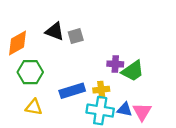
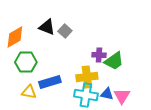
gray square: (76, 36) -> (65, 31), turned -32
yellow cross: (101, 90) -> (87, 77), size x1.5
blue rectangle: (72, 91) -> (50, 82), moved

